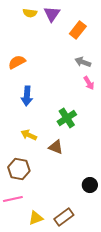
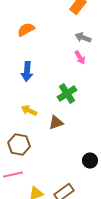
orange semicircle: (17, 62) -> (26, 30), moved
pink arrow: (89, 83) -> (80, 58), moved
brown triangle: (56, 147) -> (56, 122), turned -42

